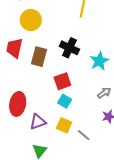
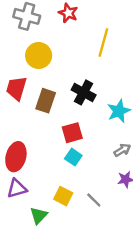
purple triangle: (38, 122) -> (17, 188), moved
yellow square: (64, 125) -> (63, 196), moved

